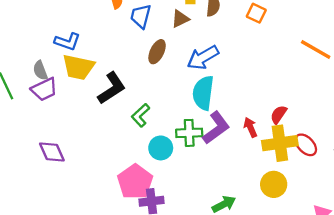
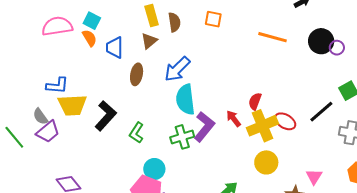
cyan circle: (161, 148) -> (154, 169), moved

